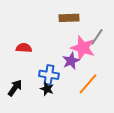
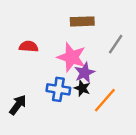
red semicircle: (24, 48) -> (29, 46), moved
pink star: (83, 48) -> (72, 57), moved
black star: (47, 89) -> (82, 88), moved

